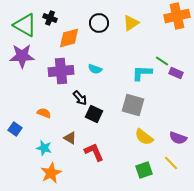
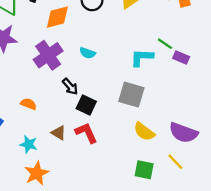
purple cross: (61, 71) -> (48, 55), turned -30
purple semicircle: (178, 138) -> (183, 133), size x1.4
red L-shape: (94, 152) -> (86, 133), moved
green square: (144, 170) -> (144, 170), turned 30

